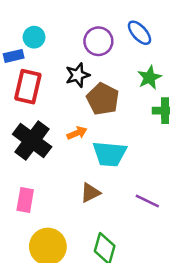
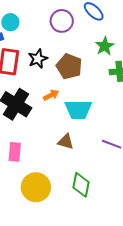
black star: (78, 75) -> (38, 59), moved
brown triangle: (90, 193) -> (66, 142), turned 48

